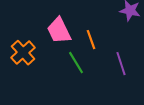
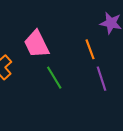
orange line: (91, 40) -> (90, 49), moved

